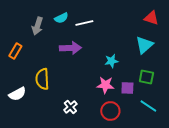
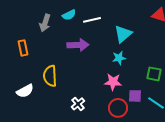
cyan triangle: (144, 45) -> (123, 34), moved
orange rectangle: (15, 51) -> (23, 48), turned -42
purple square: (127, 88) -> (135, 96), moved

